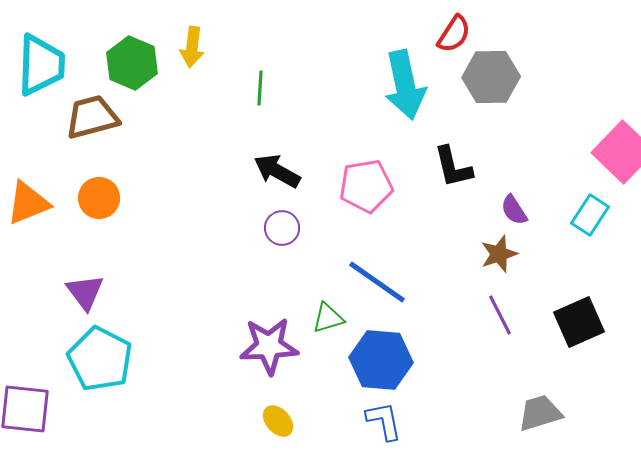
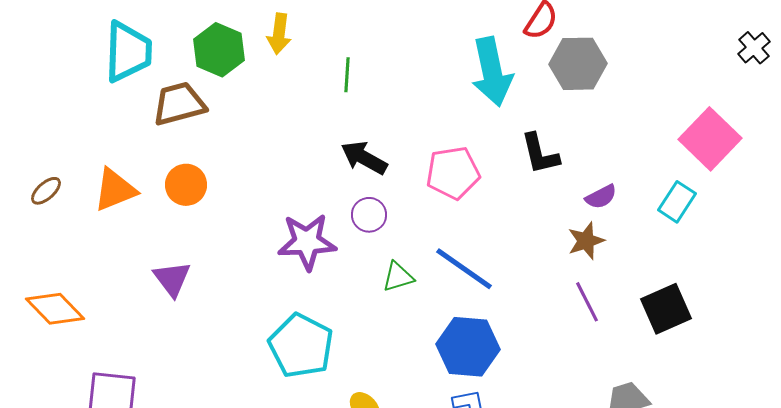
purple semicircle: (514, 210) -> (601, 197), turned -84
green triangle: (328, 318) -> (398, 277), moved
purple star: (269, 346) -> (307, 242), moved
cyan pentagon: (100, 359) -> (301, 346), moved

